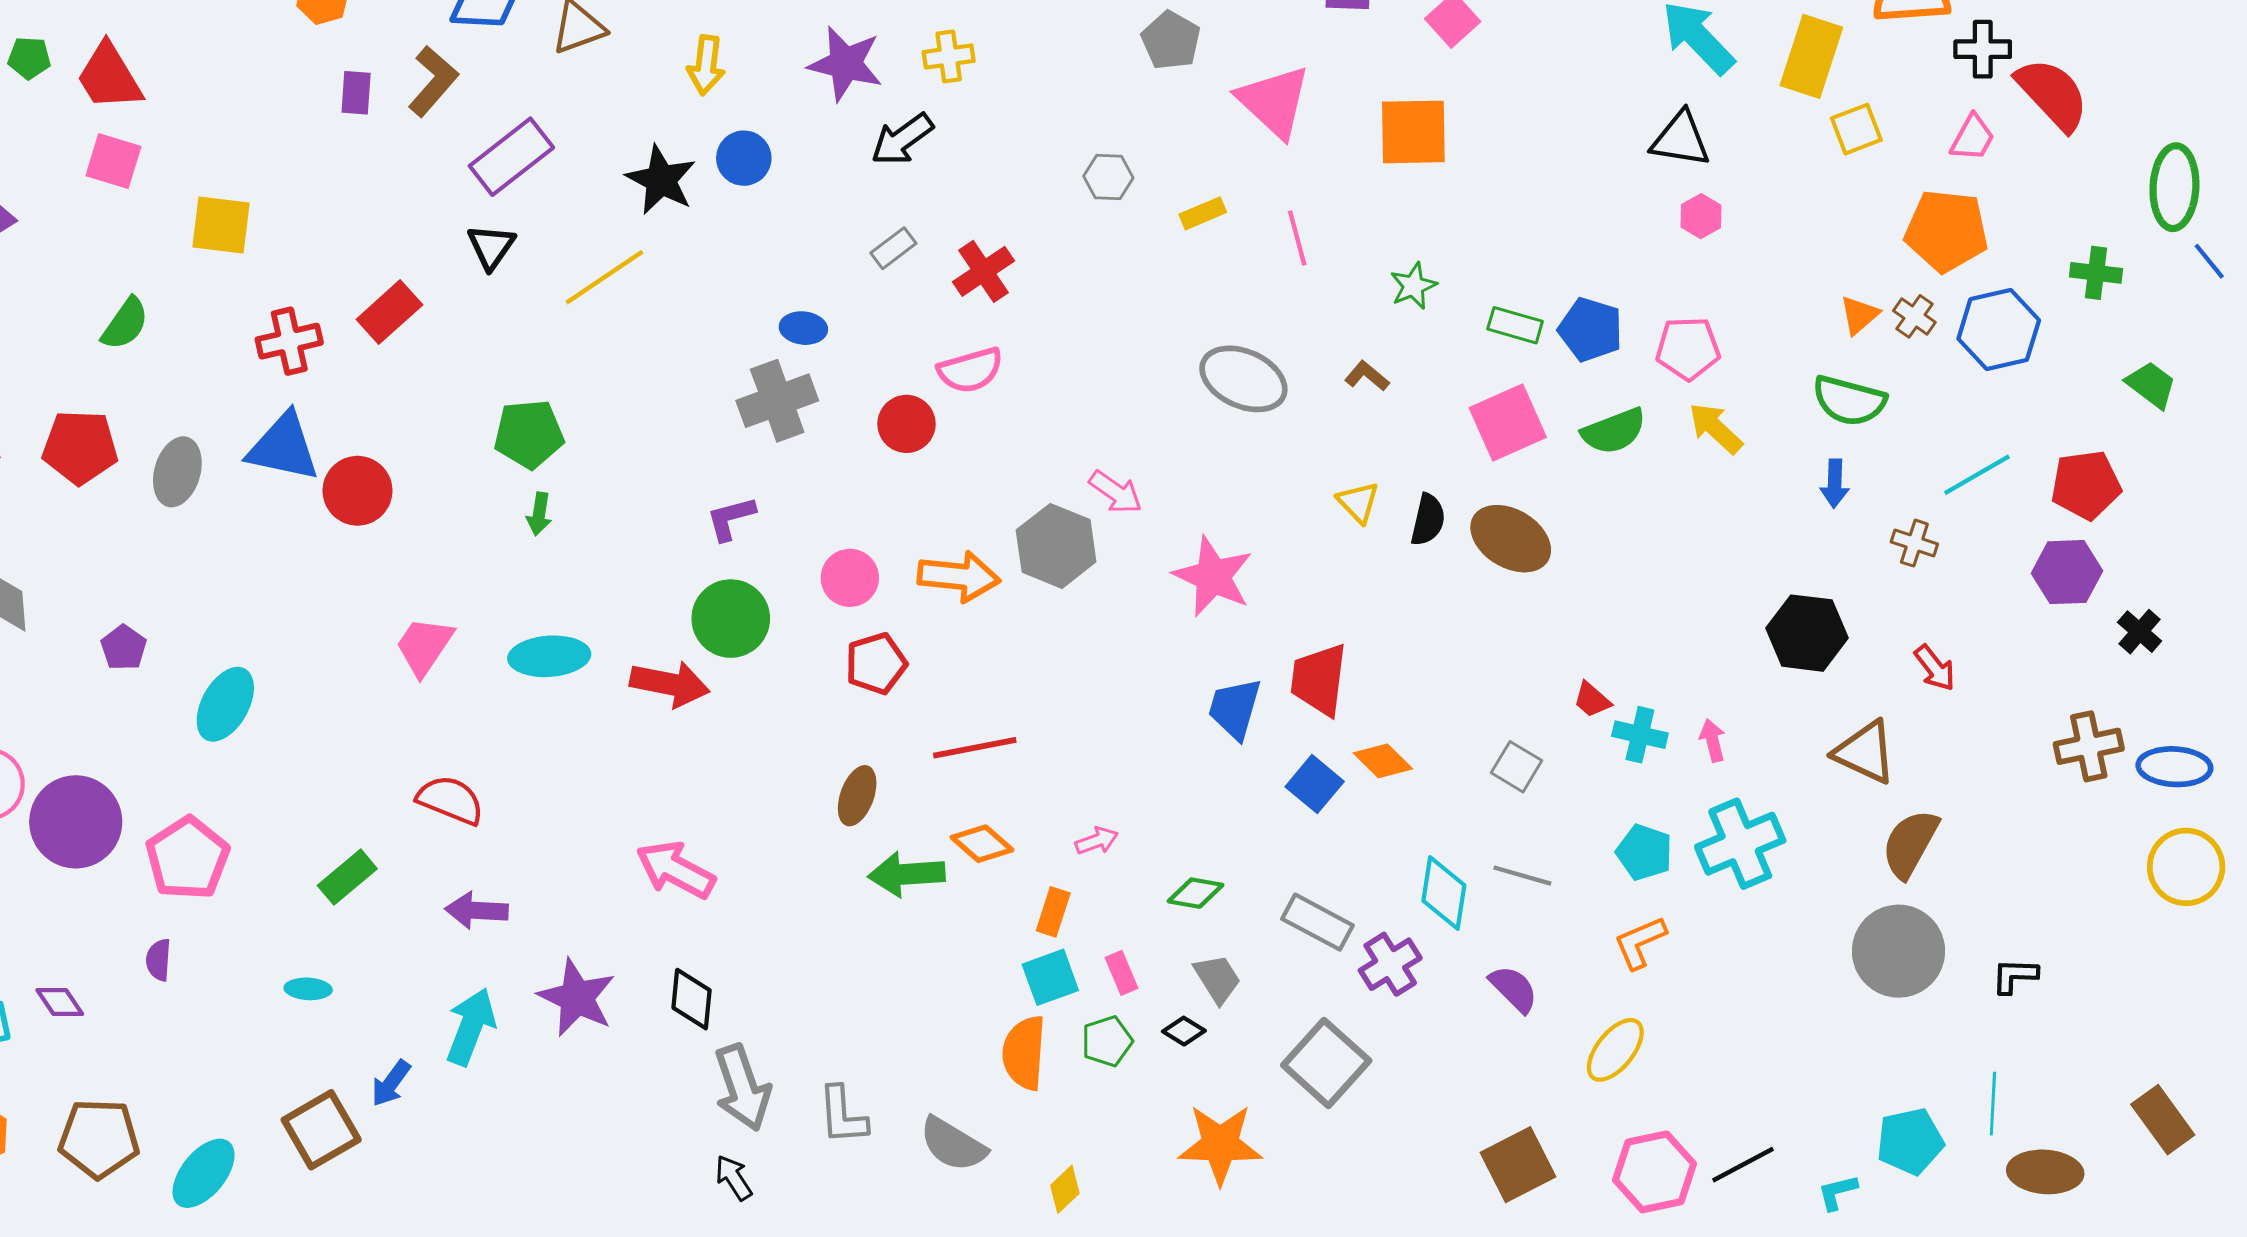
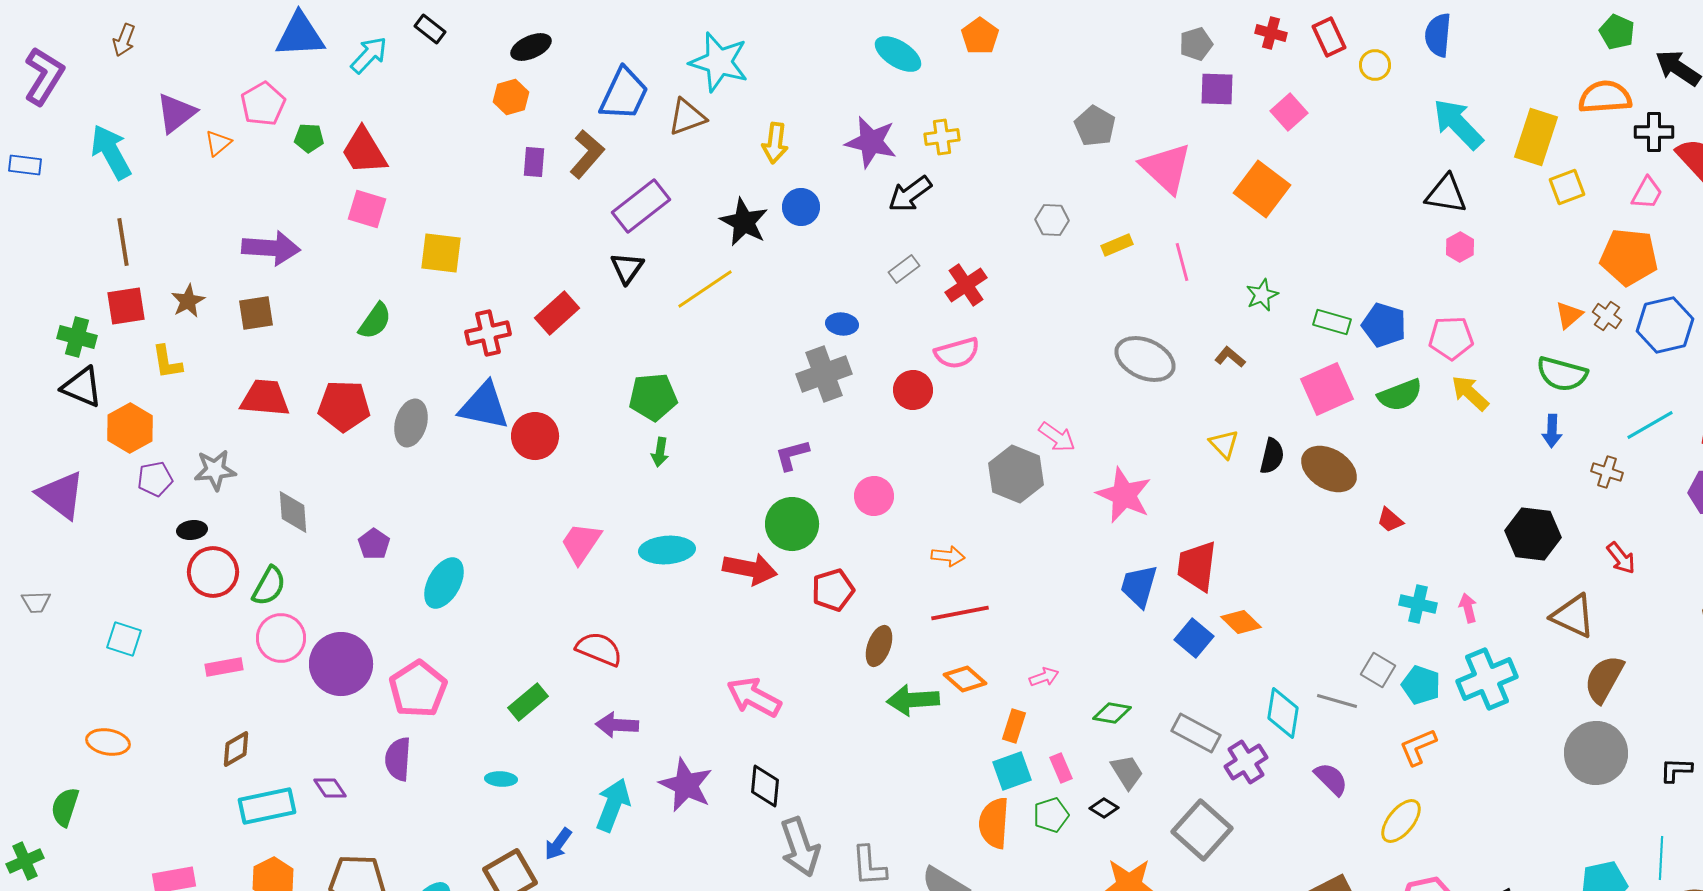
orange square: (1413, 132) -> (1262, 189), turned 38
orange arrow: (959, 576) -> (948, 556), moved, size x0.6
red pentagon: (876, 664) -> (833, 590), moved
red trapezoid: (1592, 700) -> (1390, 520), moved
gray square: (1517, 767) -> (1378, 670), moved
purple semicircle: (159, 960) -> (398, 759), size x1.5

